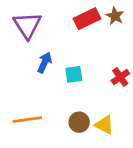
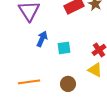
yellow triangle: (104, 125) -> (95, 70), moved

